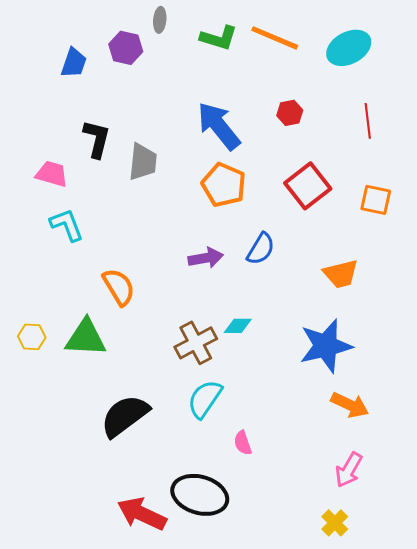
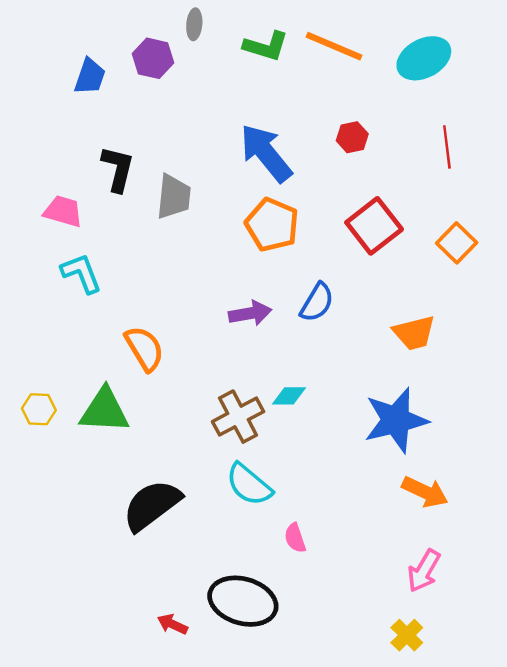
orange square: (376, 200) -> (457, 243), turned 32
cyan semicircle: (205, 399) -> (249, 485), turned -84
red arrow: (142, 514) -> (172, 624), size x0.5

